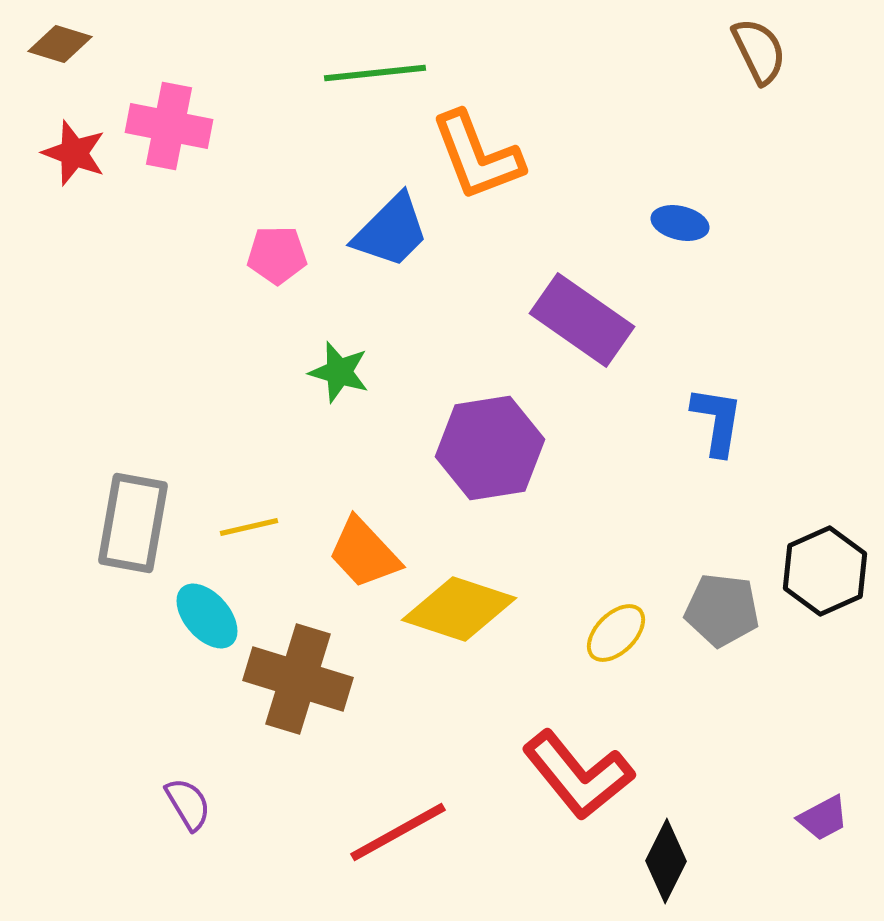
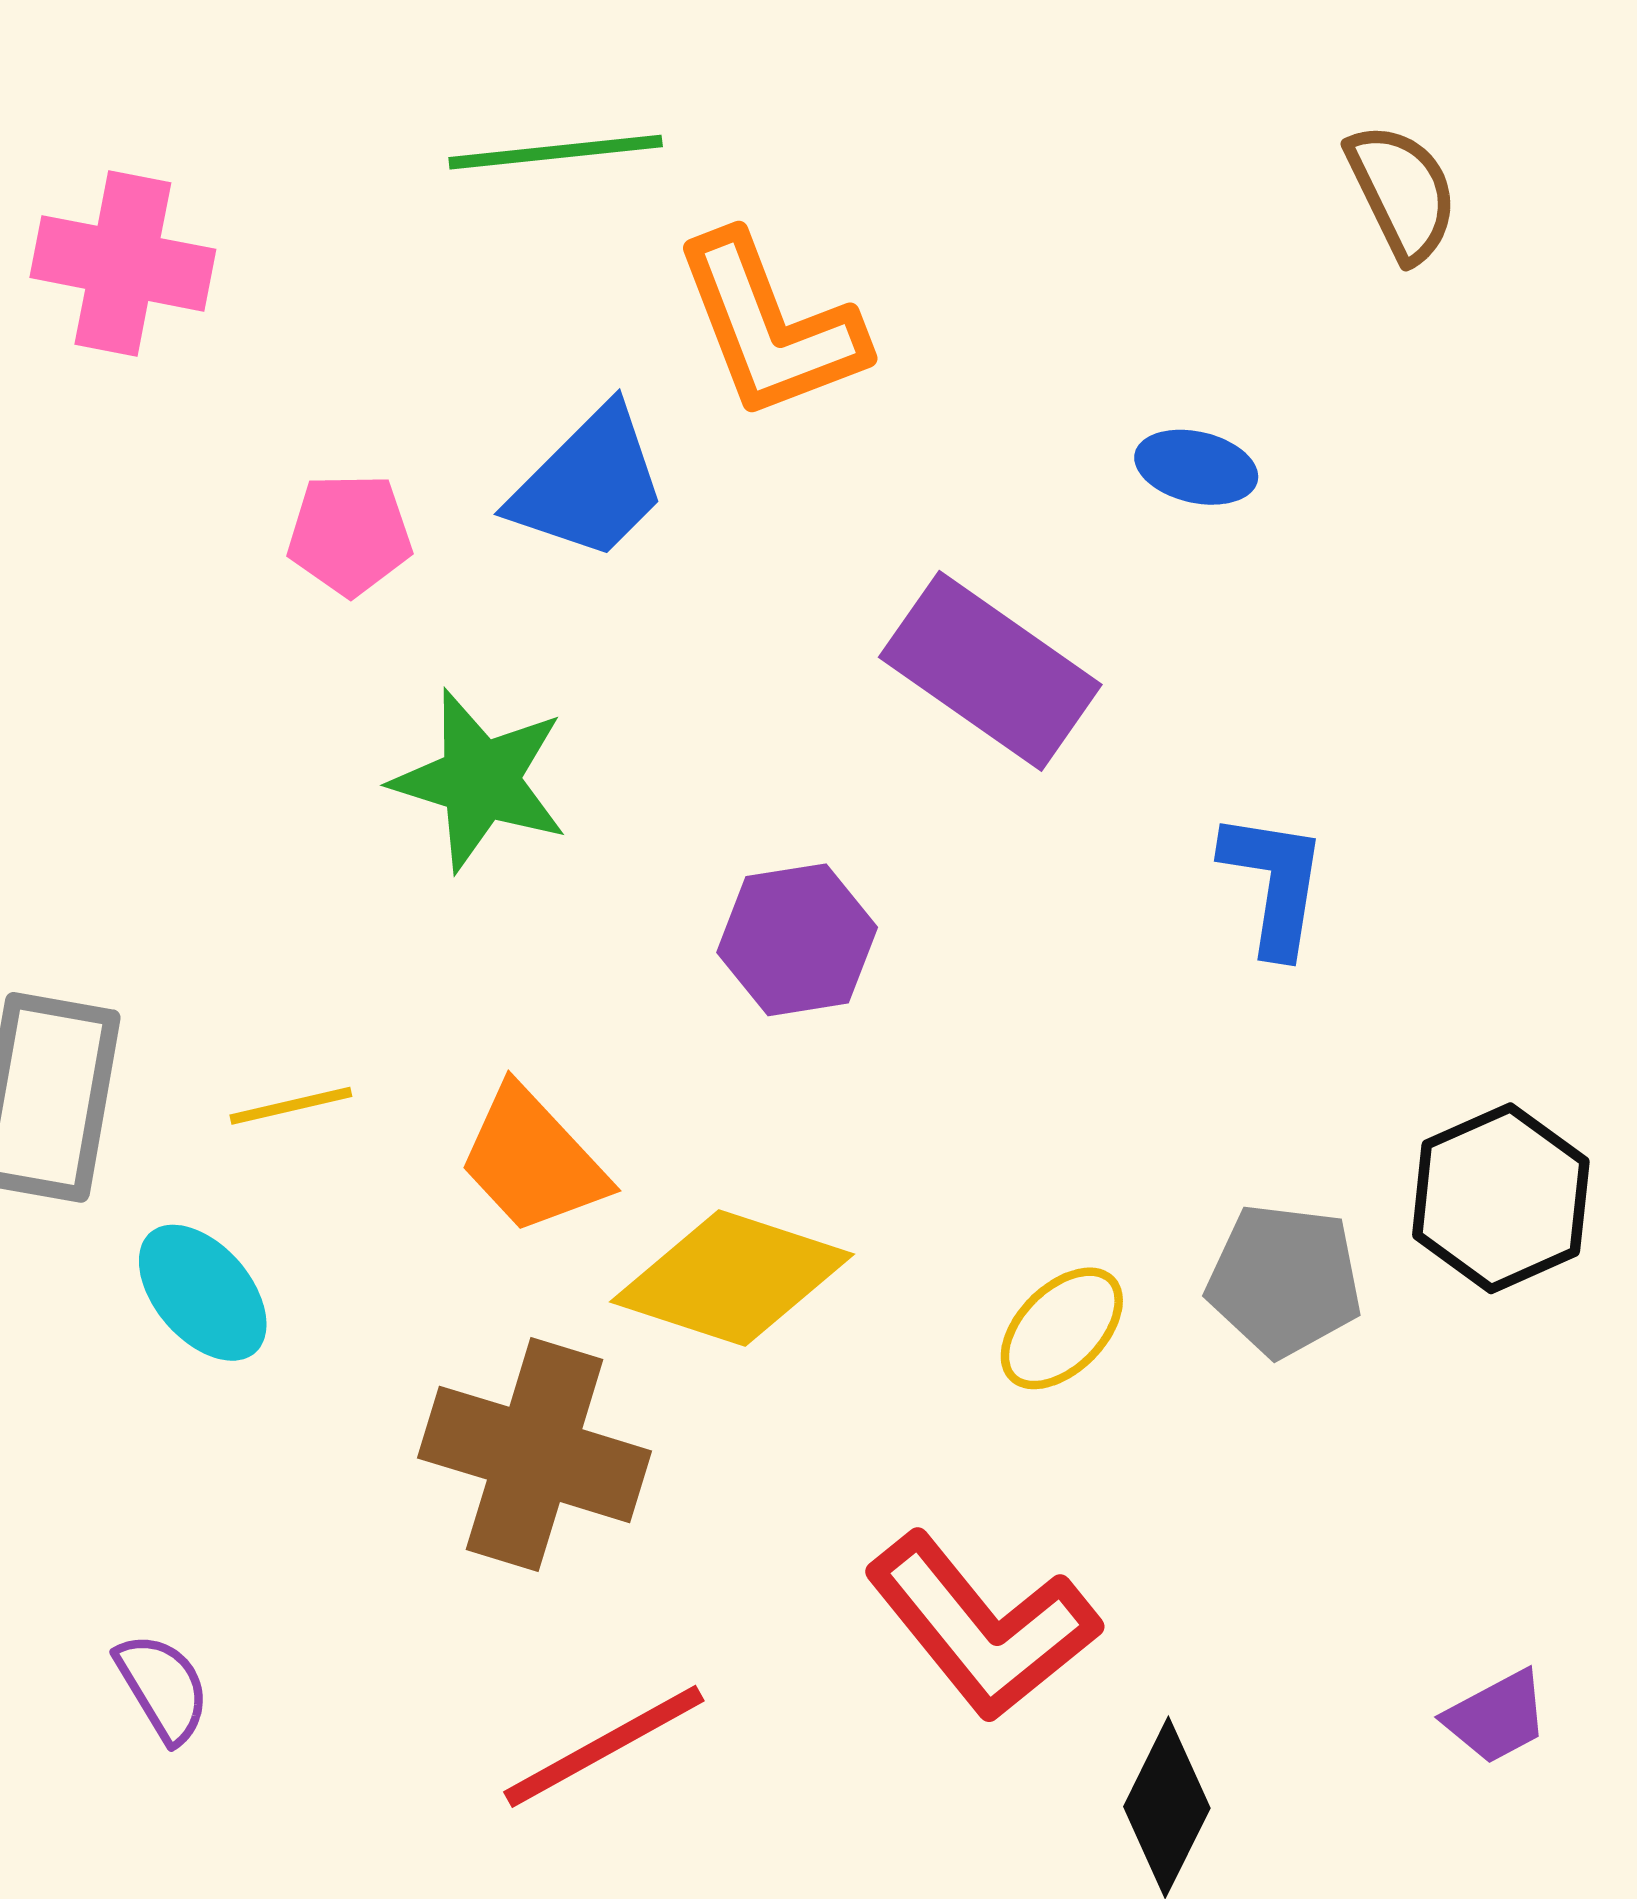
brown semicircle: (759, 51) -> (1402, 192), moved
green star: (339, 372) -> (480, 780), size x1.4
purple hexagon: (490, 448) -> (797, 940), size x0.7
brown cross: (298, 679) -> (535, 1454), moved

